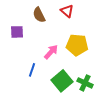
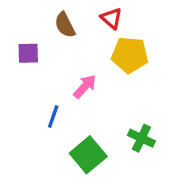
yellow pentagon: (77, 45) -> (130, 55), moved
green square: (62, 81) -> (88, 155), moved

